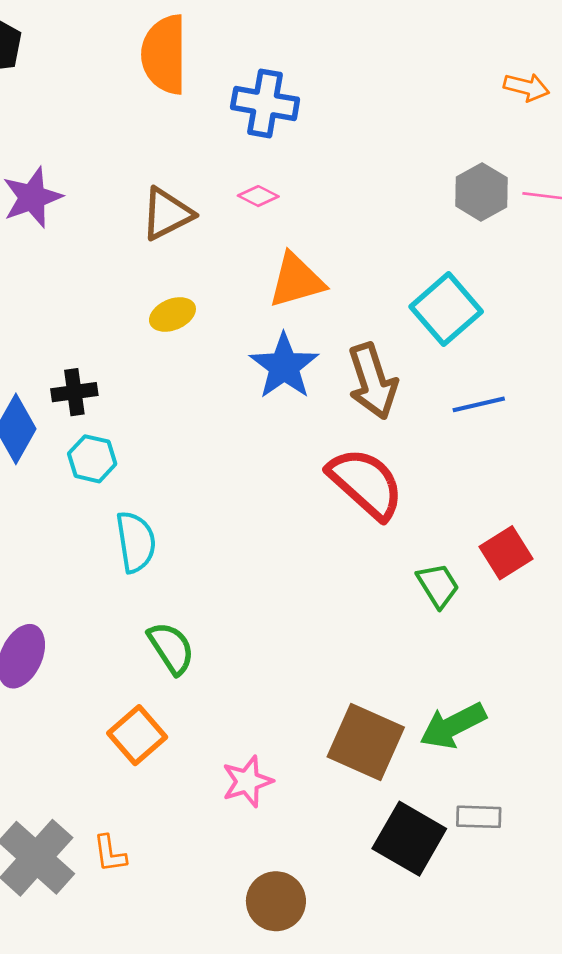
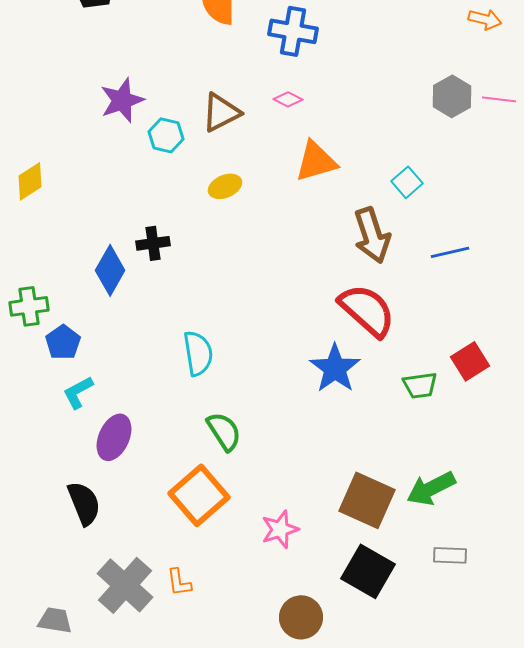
cyan square: (446, 309) -> (407, 182), moved, size x0.6
blue star: (284, 366) -> (335, 368), moved
cyan hexagon: (92, 459) -> (166, 135), moved
green trapezoid: (438, 585) -> (420, 385), turned 114
orange square: (137, 735) -> (199, 495), size x1.4
black square: (409, 839) -> (368, 571), moved

